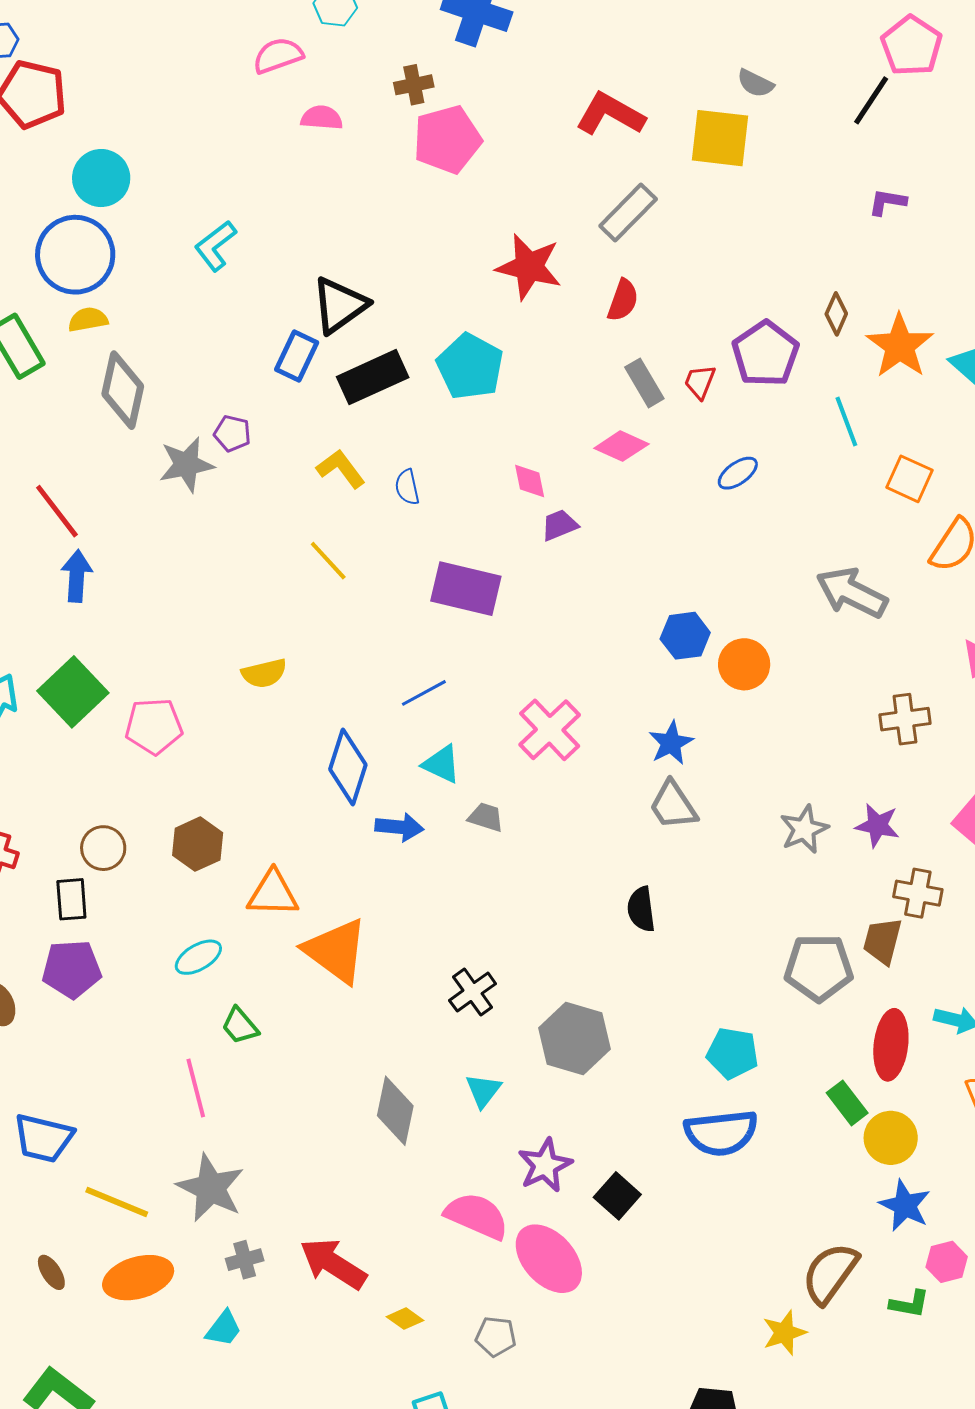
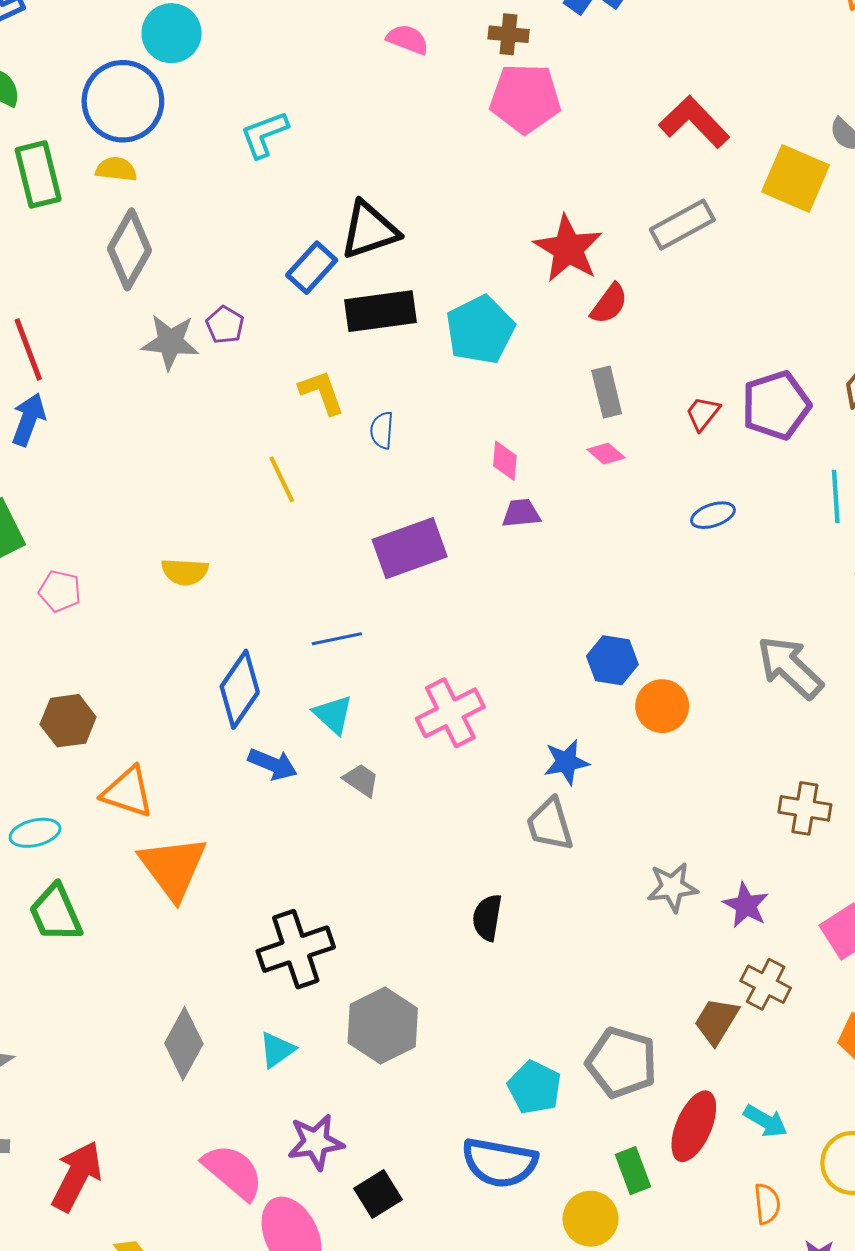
red semicircle: (623, 300) -> (609, 304), moved
gray rectangle: (644, 383) -> (607, 392), moved
pink diamond: (621, 446) -> (606, 454), size x0.7
purple rectangle: (466, 589) -> (410, 548), turned -50
pink pentagon: (154, 726) -> (60, 591), size x0.7
gray pentagon: (819, 968) -> (622, 1062), moved
black cross: (473, 992) -> (296, 949), size x1.5
green trapezoid: (240, 1026) -> (56, 913), size x1.5
yellow circle: (891, 1138) -> (591, 1219), moved
red arrow: (333, 1264) -> (77, 1176), turned 68

